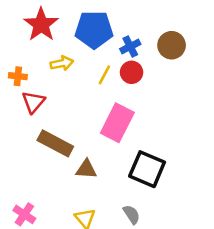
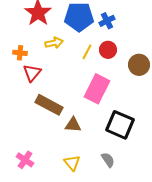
brown circle: (172, 45) -> (139, 65), moved
blue cross: (130, 46) -> (107, 21), moved

